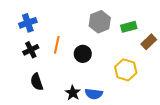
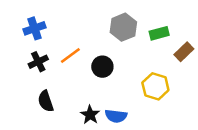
orange line: (57, 45) -> (70, 56), turned 42

